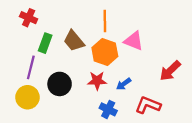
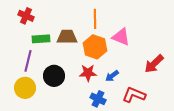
brown trapezoid: (74, 41) -> (67, 37), turned 130
green rectangle: (45, 43) -> (41, 39), turned 66

